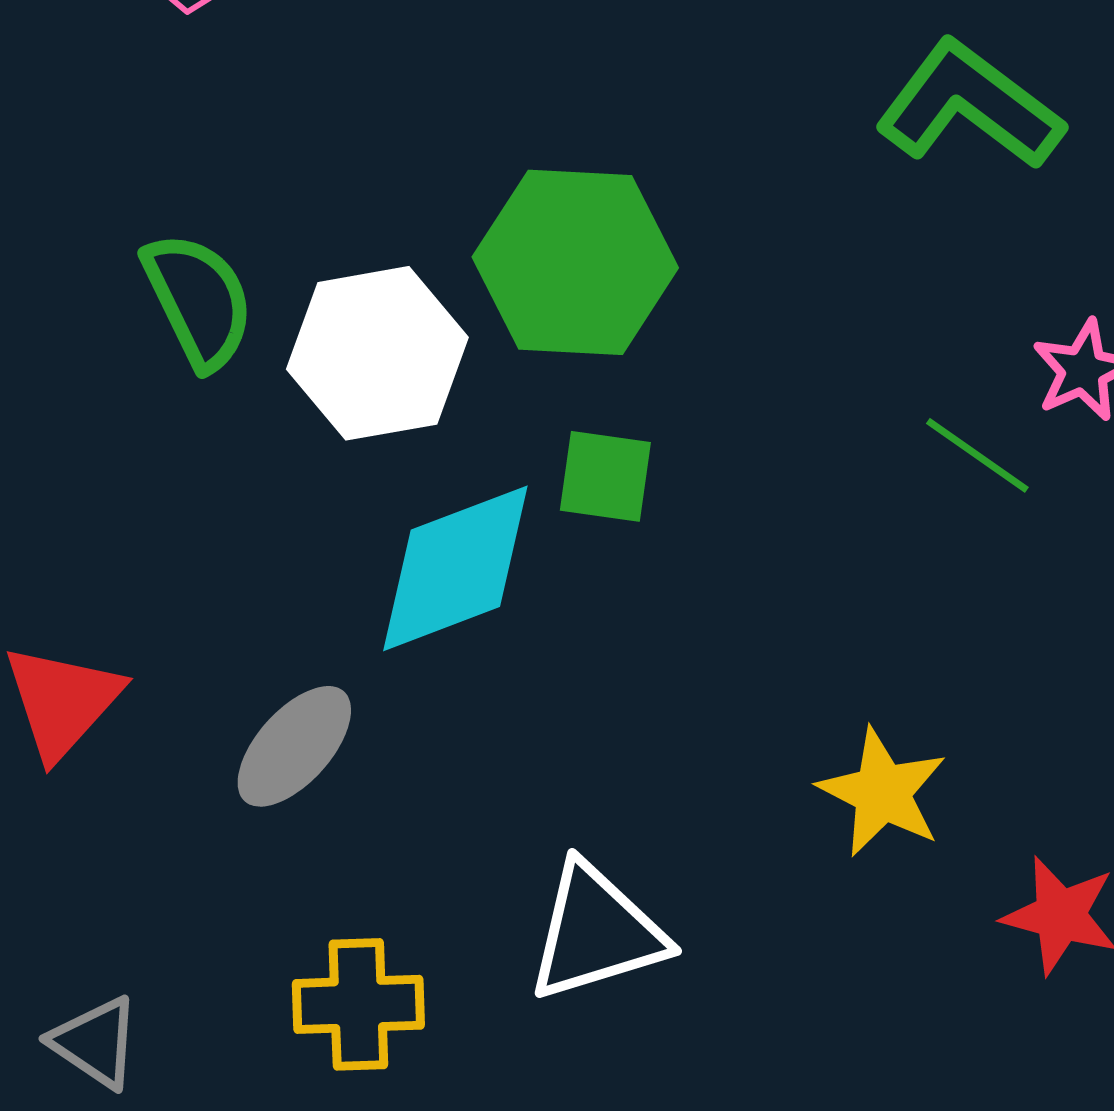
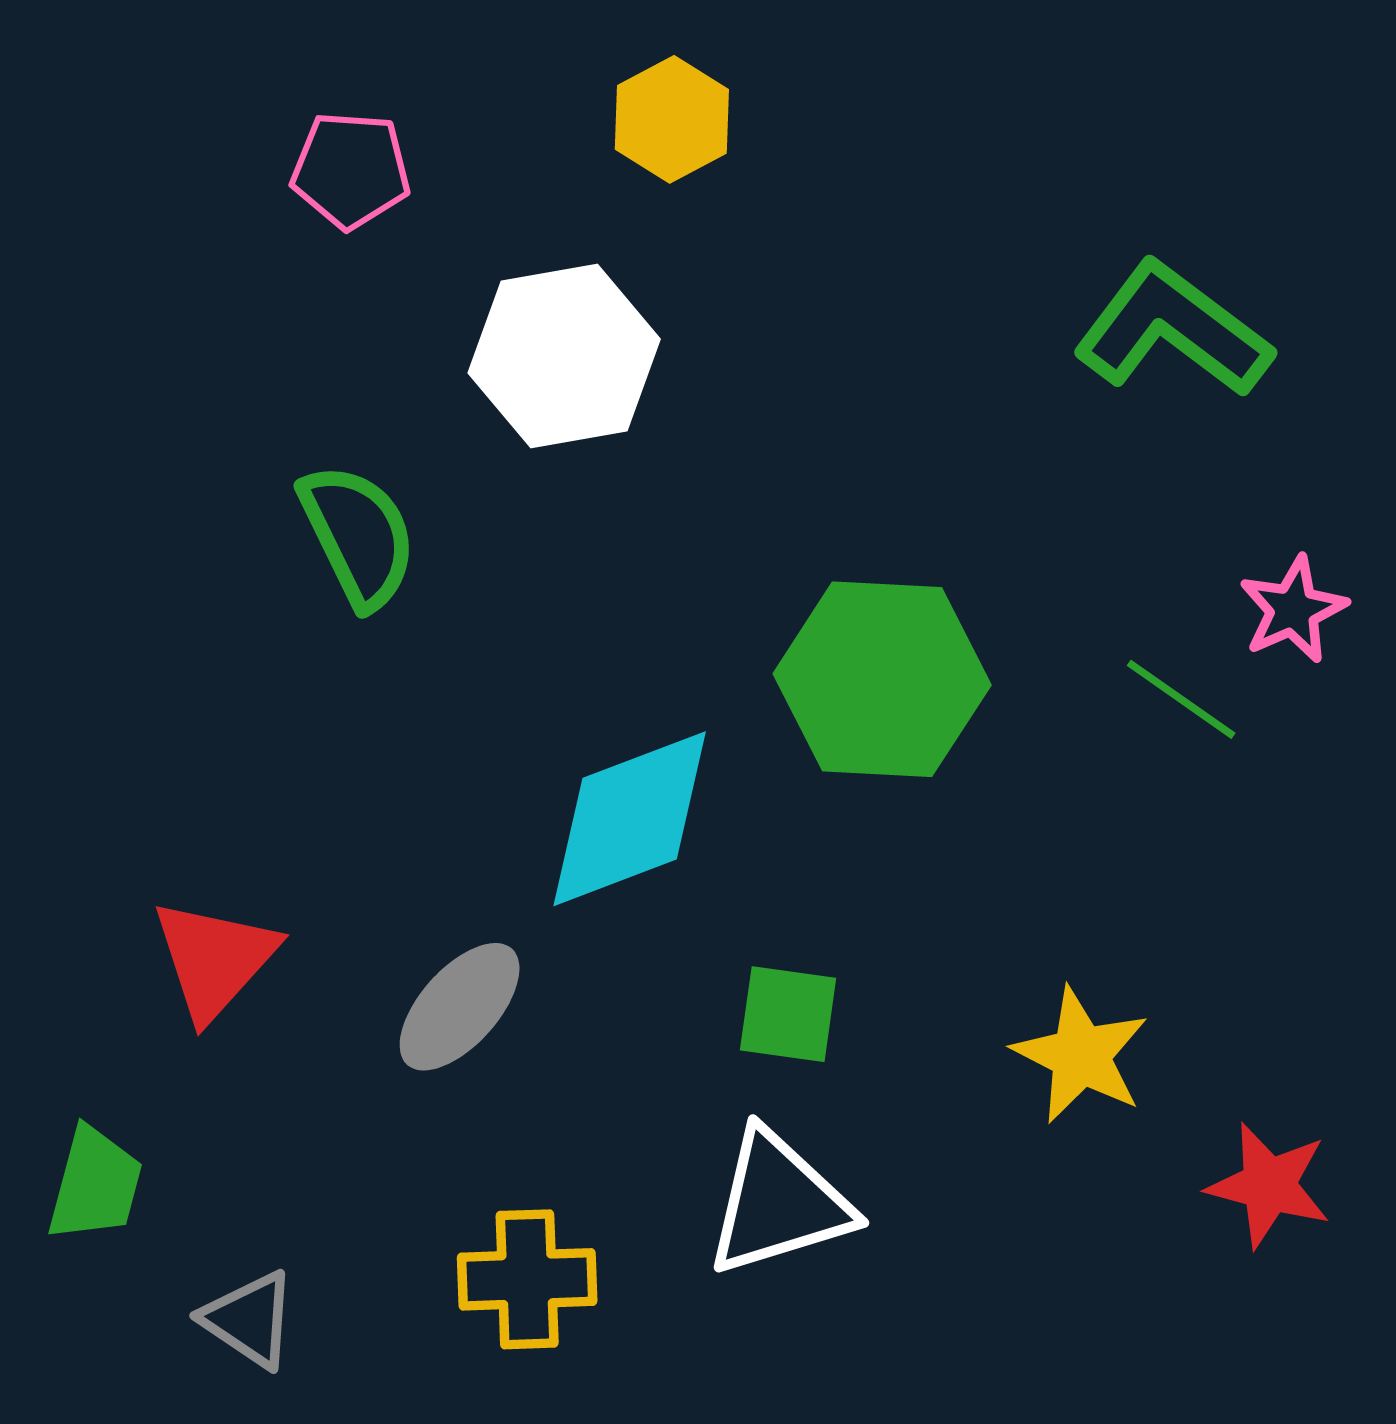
green hexagon: (575, 262) -> (882, 679), moved
white hexagon: (377, 353) -> (564, 356), moved
green square: (605, 476) -> (788, 1014), moved

